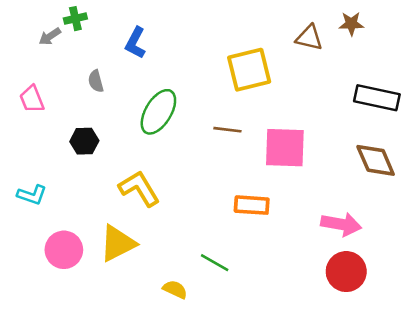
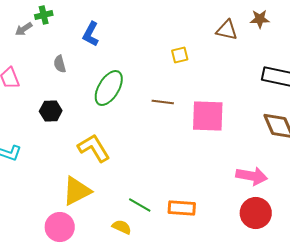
yellow square: (249, 70) -> (180, 55), size x0.5
orange rectangle: (252, 205) -> (182, 208), moved
pink circle: (64, 250) -> (60, 227), moved
green line: (215, 263) -> (140, 205), moved

